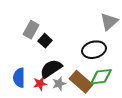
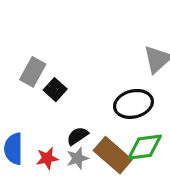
black semicircle: (51, 69) -> (78, 136), moved, size x0.6

